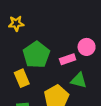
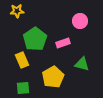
pink circle: (87, 47) -> (80, 21), moved
green triangle: (79, 80) -> (82, 64), moved

